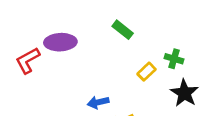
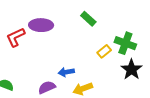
green cross: (174, 59) -> (125, 43), size x1.5

